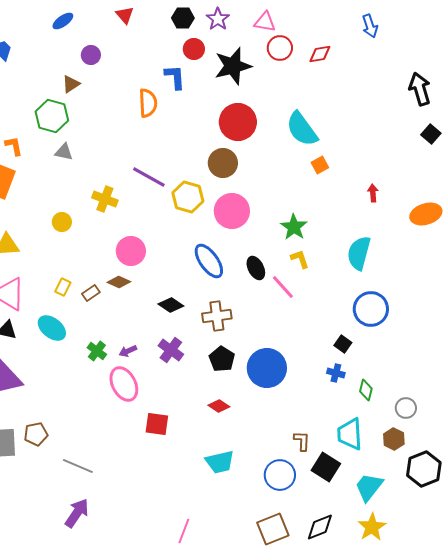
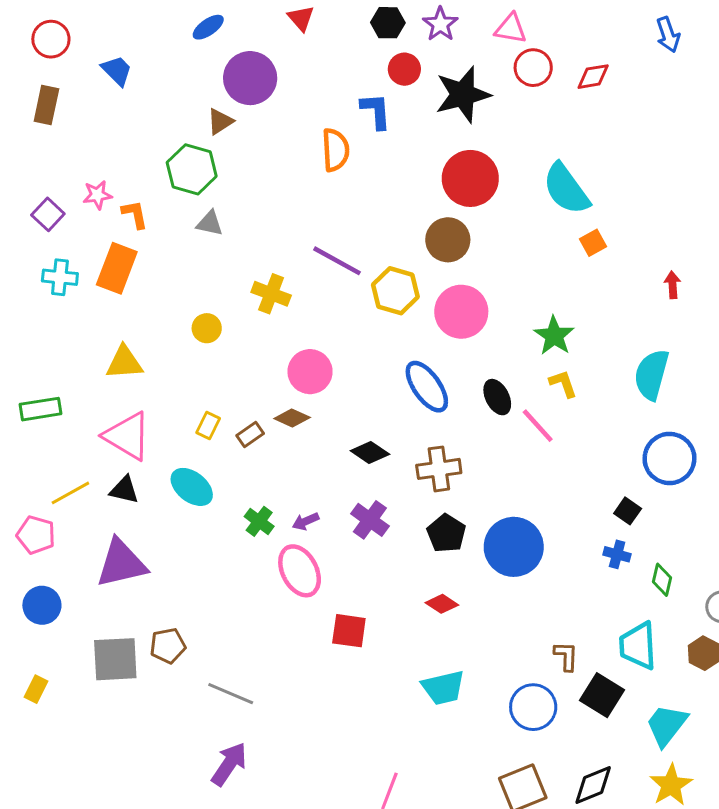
purple circle: (91, 55) -> (250, 78), size x1.8

